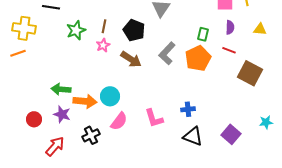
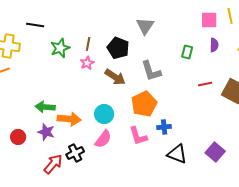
red line: (229, 50) -> (205, 84), moved, turned -32
gray L-shape: (167, 53) -> (151, 71), turned -60
orange pentagon: (198, 58) -> (144, 104), moved
cyan circle: (110, 96) -> (104, 114), moved
blue cross: (188, 109) -> (164, 127), moved
red arrow: (55, 146) -> (53, 164), moved

